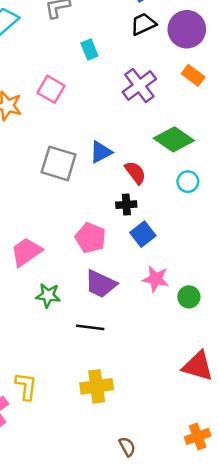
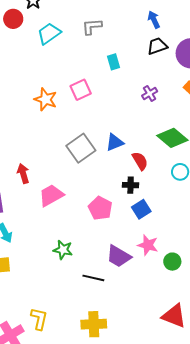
purple cross: (139, 86) -> (150, 94), size x0.6
pink square: (51, 89) -> (81, 90), turned 30
gray square: (59, 163) -> (81, 148), turned 32
pink trapezoid: (26, 252) -> (51, 195), moved
purple trapezoid: (101, 284) -> (119, 256), moved

